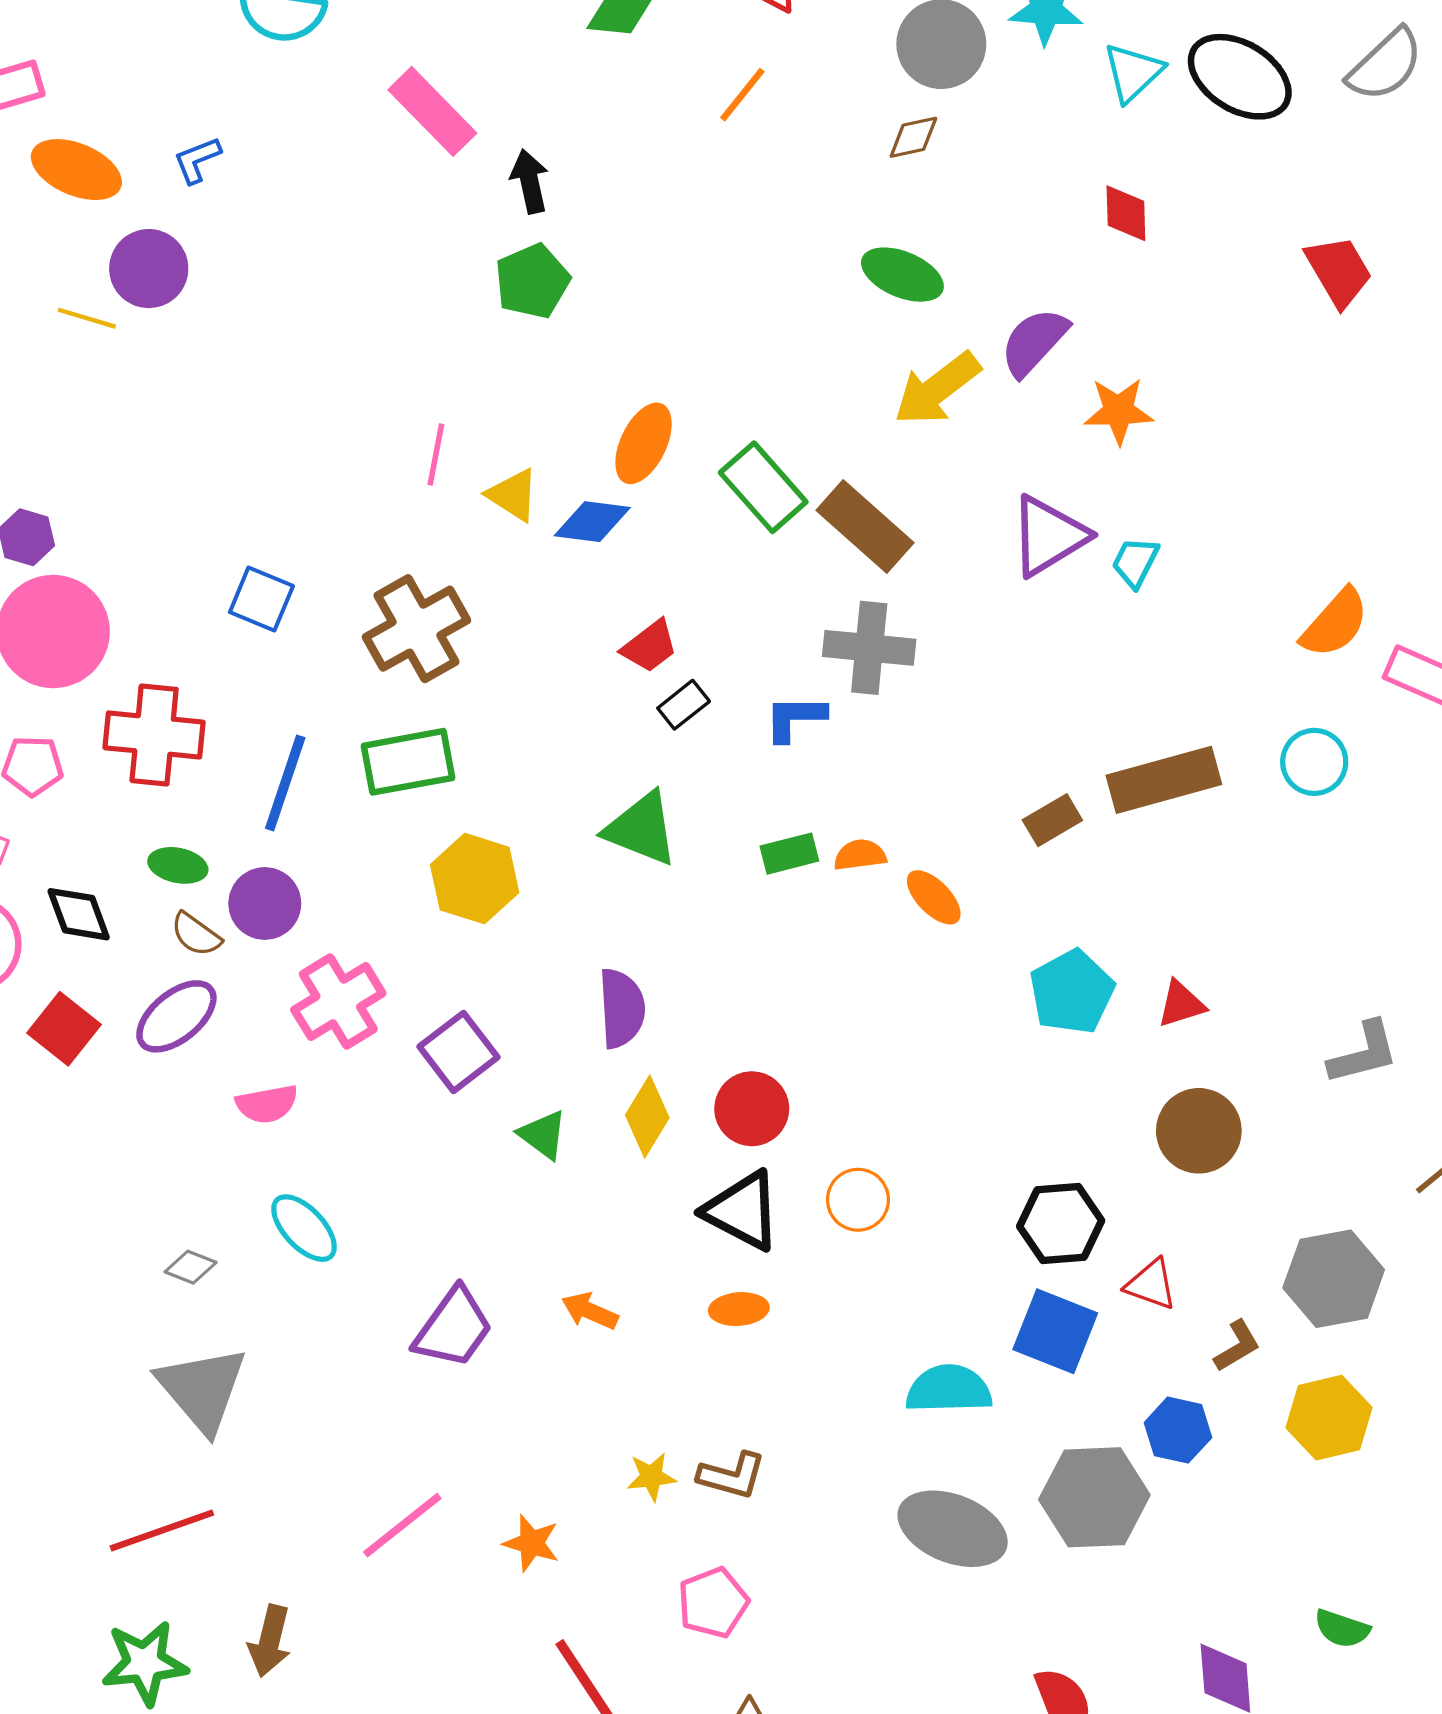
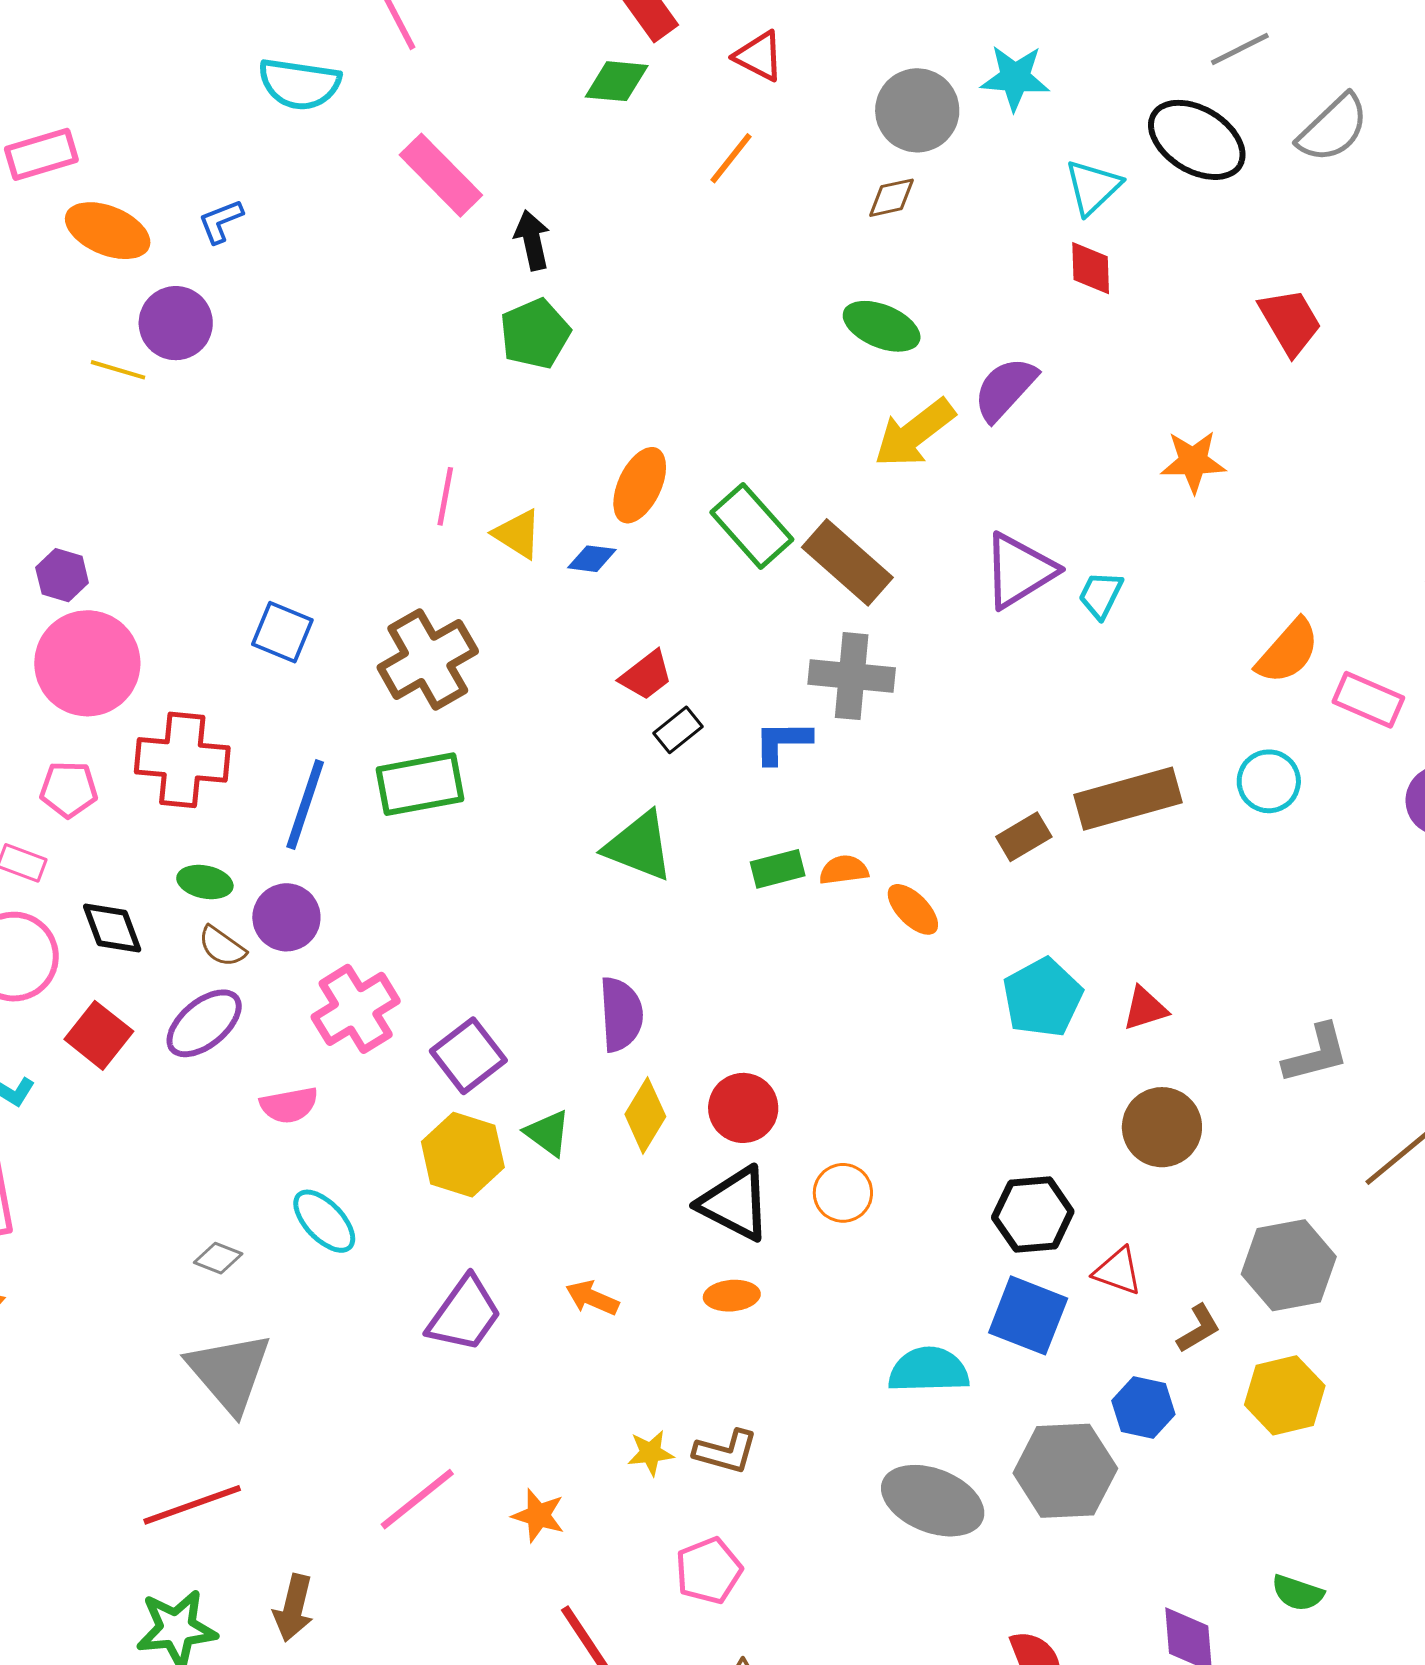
cyan triangle: (1133, 72) -> (1093, 187), moved
orange star: (1119, 411) -> (1193, 462), moved
blue diamond: (592, 522) -> (592, 559), size x0.7
yellow hexagon: (475, 879) -> (463, 1155), moved

